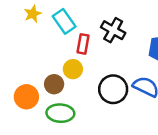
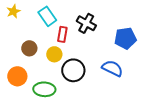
yellow star: (33, 14) -> (13, 11), moved
brown circle: (54, 84) -> (29, 48), moved
black circle: (113, 89) -> (73, 70), moved

